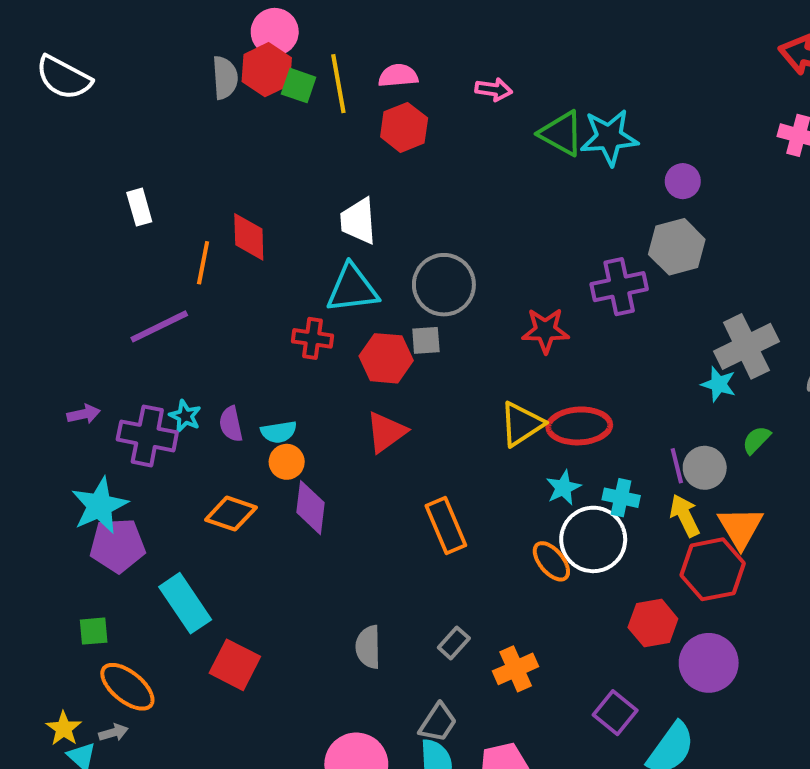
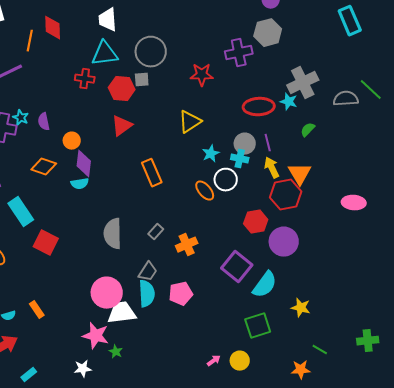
red ellipse: (579, 426) -> (259, 107), moved
cyan semicircle: (279, 432) -> (80, 184), moved
gray circle: (705, 468) -> (245, 144), moved
white circle: (593, 539) -> (226, 180), size x0.7
gray semicircle: (368, 647) -> (113, 234), size x1.4
purple square: (615, 713) -> (237, 267), size x1.4

